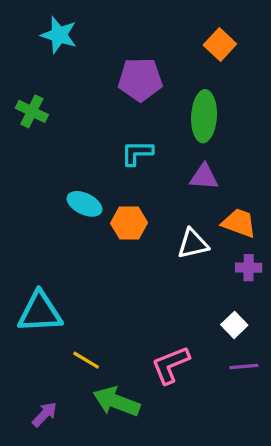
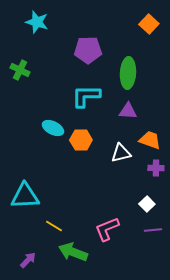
orange square: (220, 45) -> (149, 24), moved
cyan L-shape: (137, 153) -> (86, 96), size x1.4

